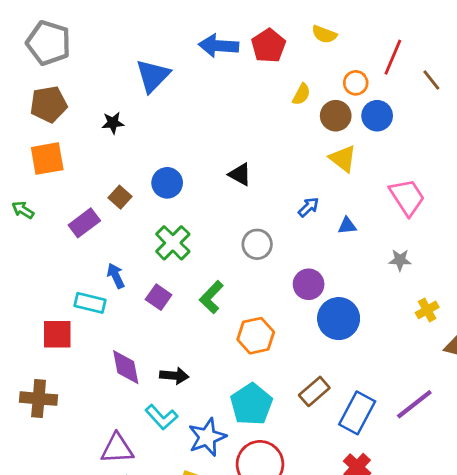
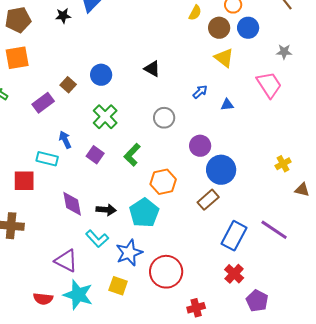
black star: (113, 123) -> (63, 16), moved
gray star: (400, 260) -> (284, 52), moved
brown rectangle: (314, 391) -> (208, 200), moved
cyan pentagon: (251, 404) -> (144, 213), moved
purple line: (414, 404) -> (274, 230), turned 72
purple triangle: (117, 449) -> (66, 261), turned 30

